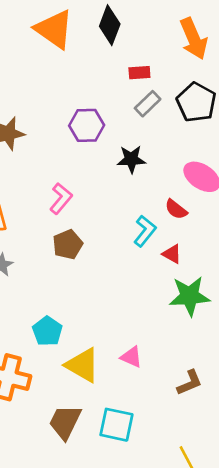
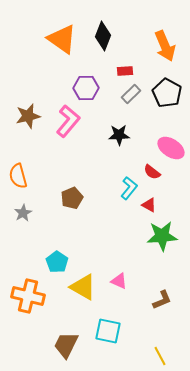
purple hexagon: (87, 125) -> (86, 88), moved
pink L-shape: (61, 198) -> (68, 121), moved, size x1.4
brown trapezoid: (65, 422) -> (66, 345), moved

